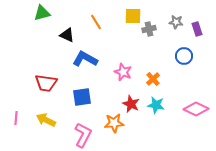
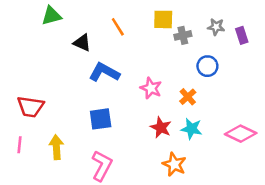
blue circle: (184, 56) -> (207, 66), moved
red trapezoid: (46, 83) -> (31, 107), moved
yellow arrow: (46, 120) -> (56, 147), turned 60
orange star: (114, 123) -> (174, 164), moved, turned 30

